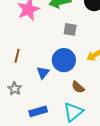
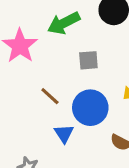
brown line: (17, 56) -> (50, 96), moved, turned -48

